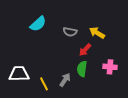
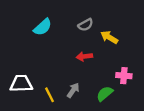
gray semicircle: (70, 32) -> (86, 25), moved, turned -40
red arrow: (85, 50) -> (84, 56), moved, turned 40
green semicircle: (82, 69) -> (105, 94), moved, turned 42

